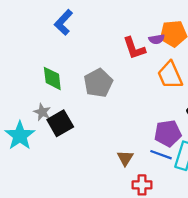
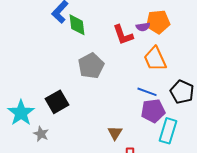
green diamond: (52, 78) -> (77, 25), moved
gray star: (42, 112) -> (41, 134), moved
blue line: (161, 155) -> (147, 92), moved

